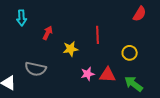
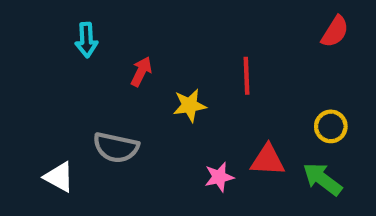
yellow circle: (130, 53) -> (331, 126), moved
pink star: (88, 74) -> (219, 177), moved

